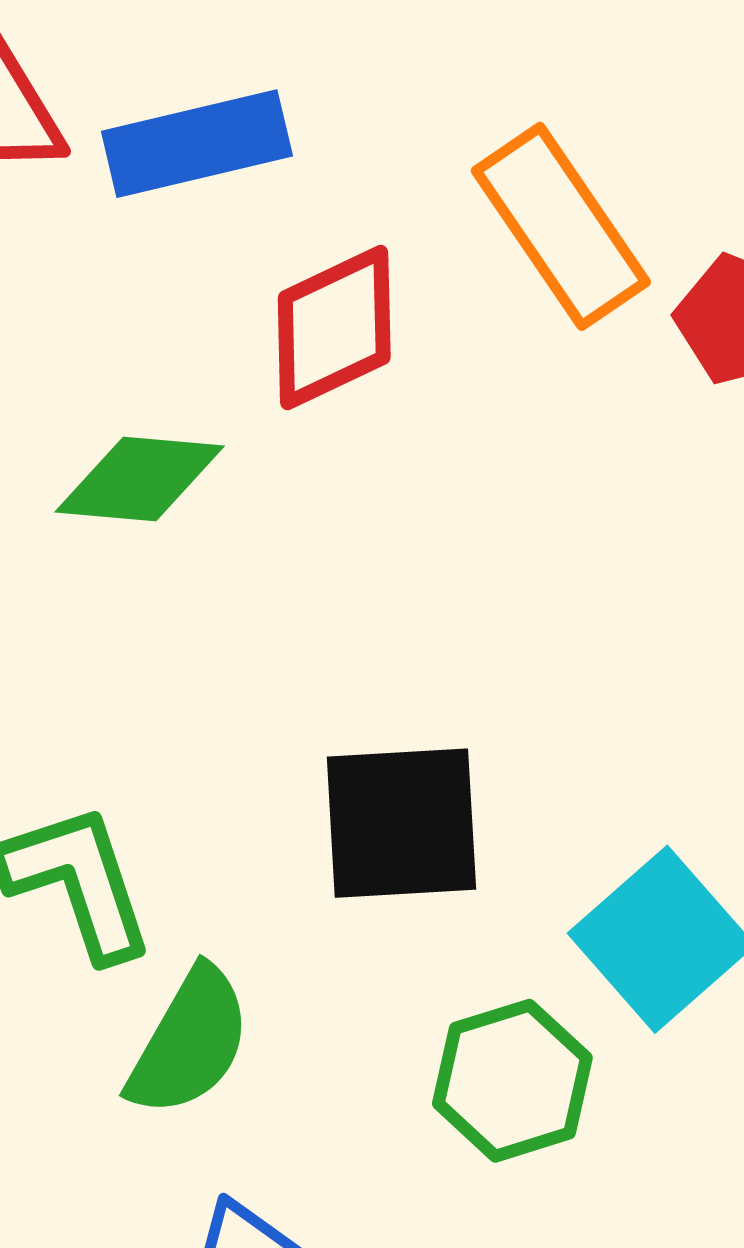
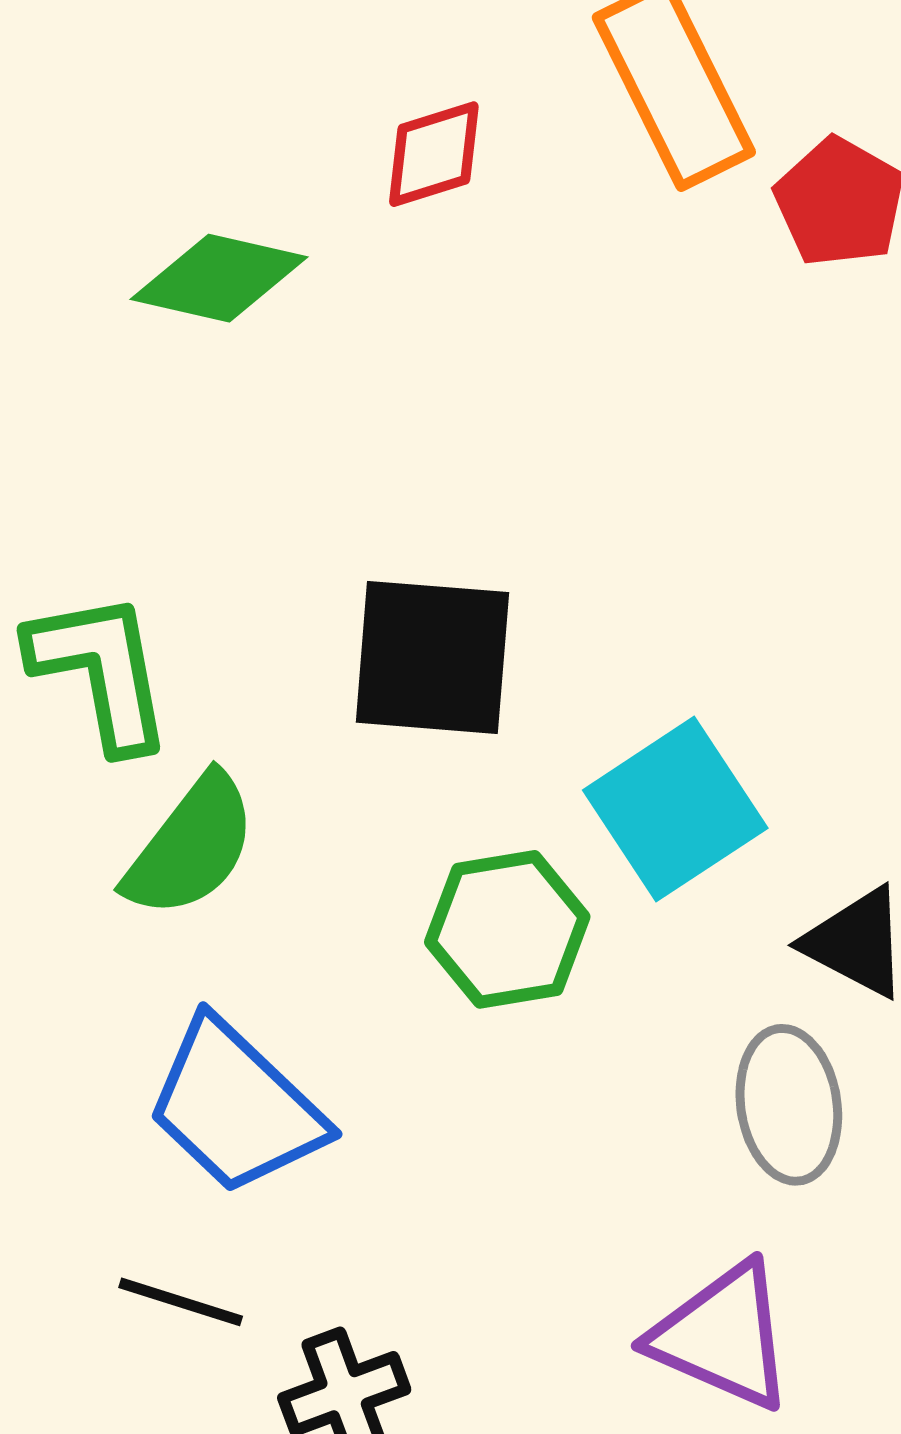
red diamond: (334, 328) -> (434, 154), size x0.7

